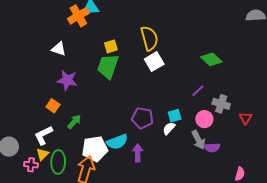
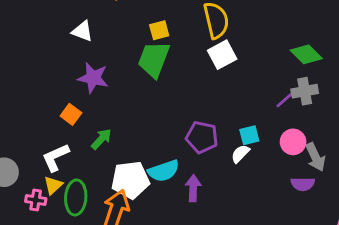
gray cross: (221, 104) -> (305, 91), moved, turned -30
gray arrow: (198, 140) -> (315, 157), moved

